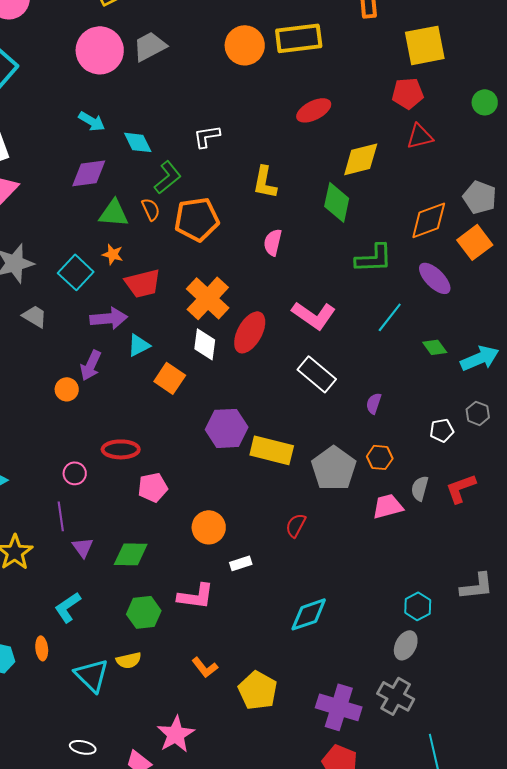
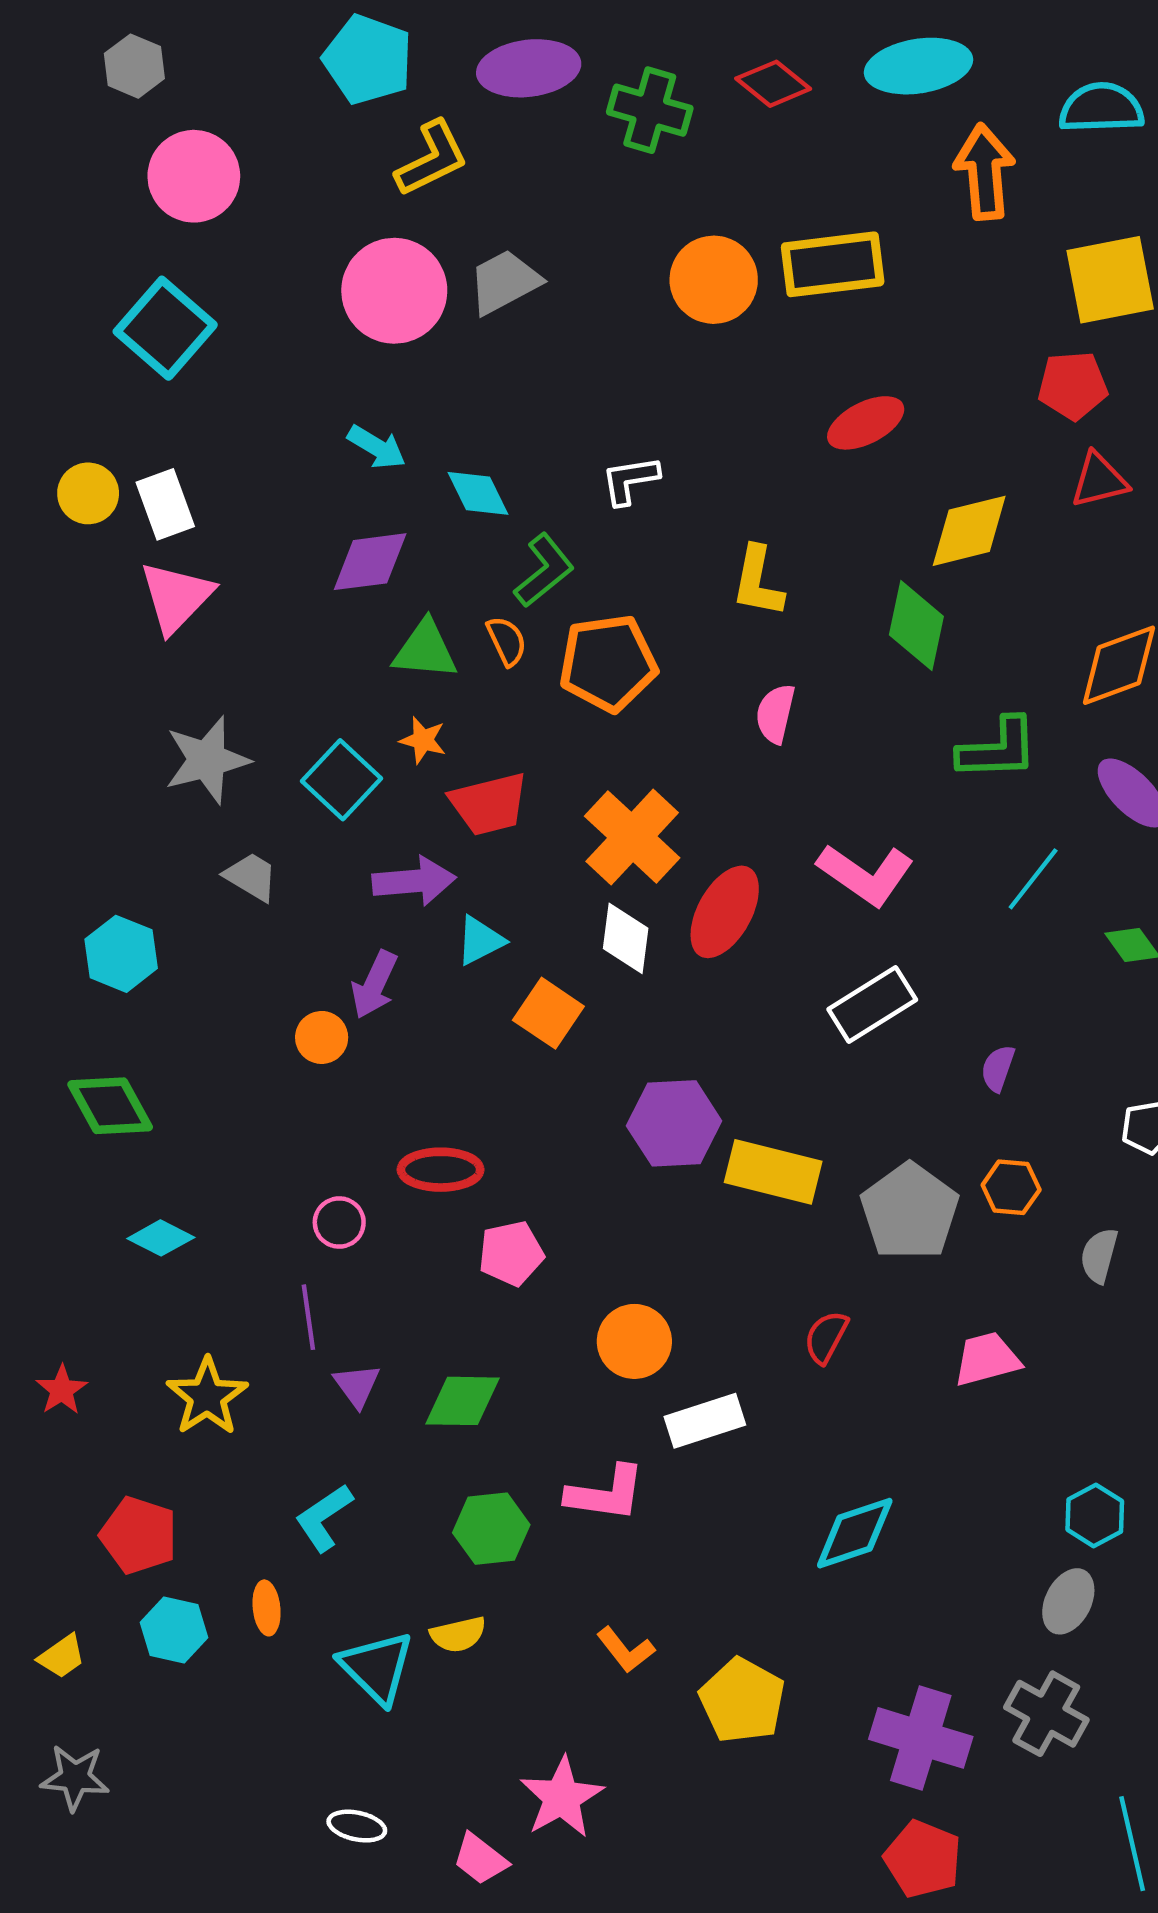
white rectangle: (317, 374) -> (872, 1004), turned -72
pink trapezoid: (388, 506) -> (987, 1359), moved
white rectangle: (241, 563) -> (705, 1421), size x1.6

